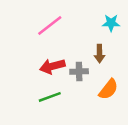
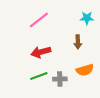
gray cross: (79, 71) -> (60, 79), moved
orange semicircle: (108, 89) -> (85, 70), turned 36

